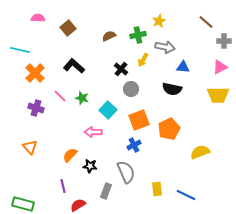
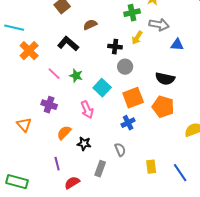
brown semicircle: (109, 36) -> (90, 25), moved
black cross: (121, 69) -> (115, 47), turned -32
black semicircle: (172, 89) -> (165, 79), moved
purple cross: (36, 108) -> (49, 105), moved
orange pentagon: (169, 129) -> (163, 107), turned -30
pink arrow: (93, 132) -> (87, 110), turned -114
gray semicircle: (126, 172) -> (120, 150), size x0.6
blue line: (186, 195) -> (180, 173), turned 30

